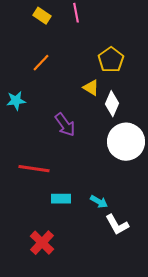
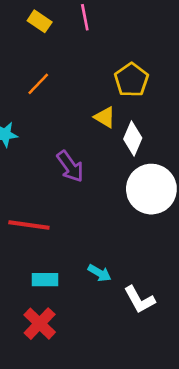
cyan rectangle: (61, 199) -> (45, 280), moved
cyan arrow: (99, 202) -> (99, 273), moved

